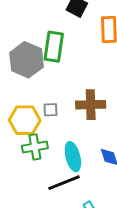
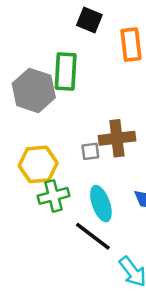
gray square: (50, 110) -> (90, 151), moved
black line: (64, 183) -> (93, 236), turned 64

